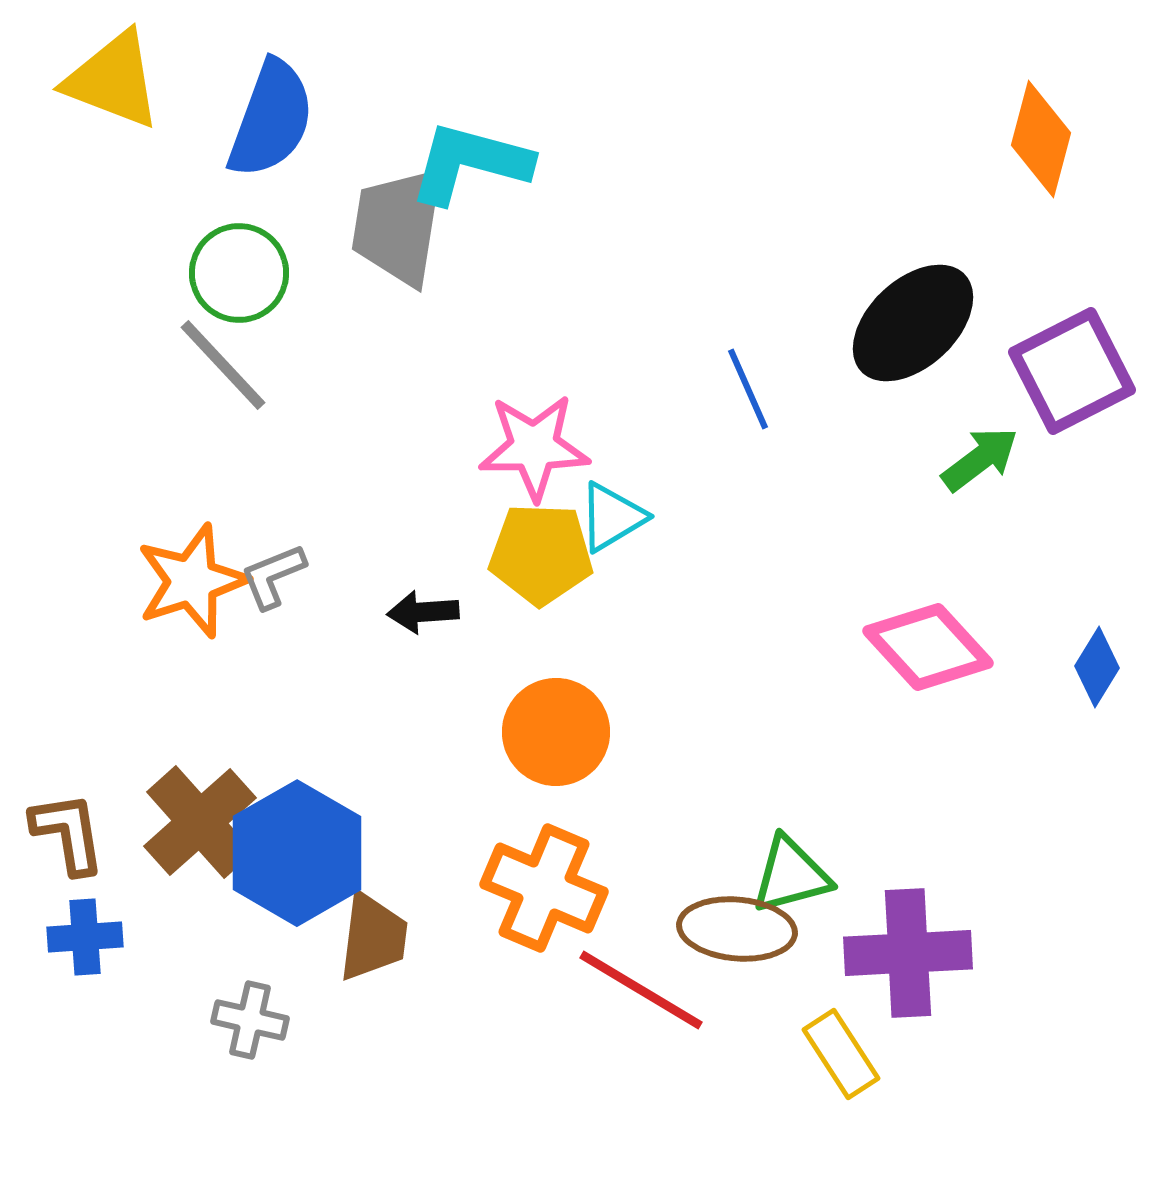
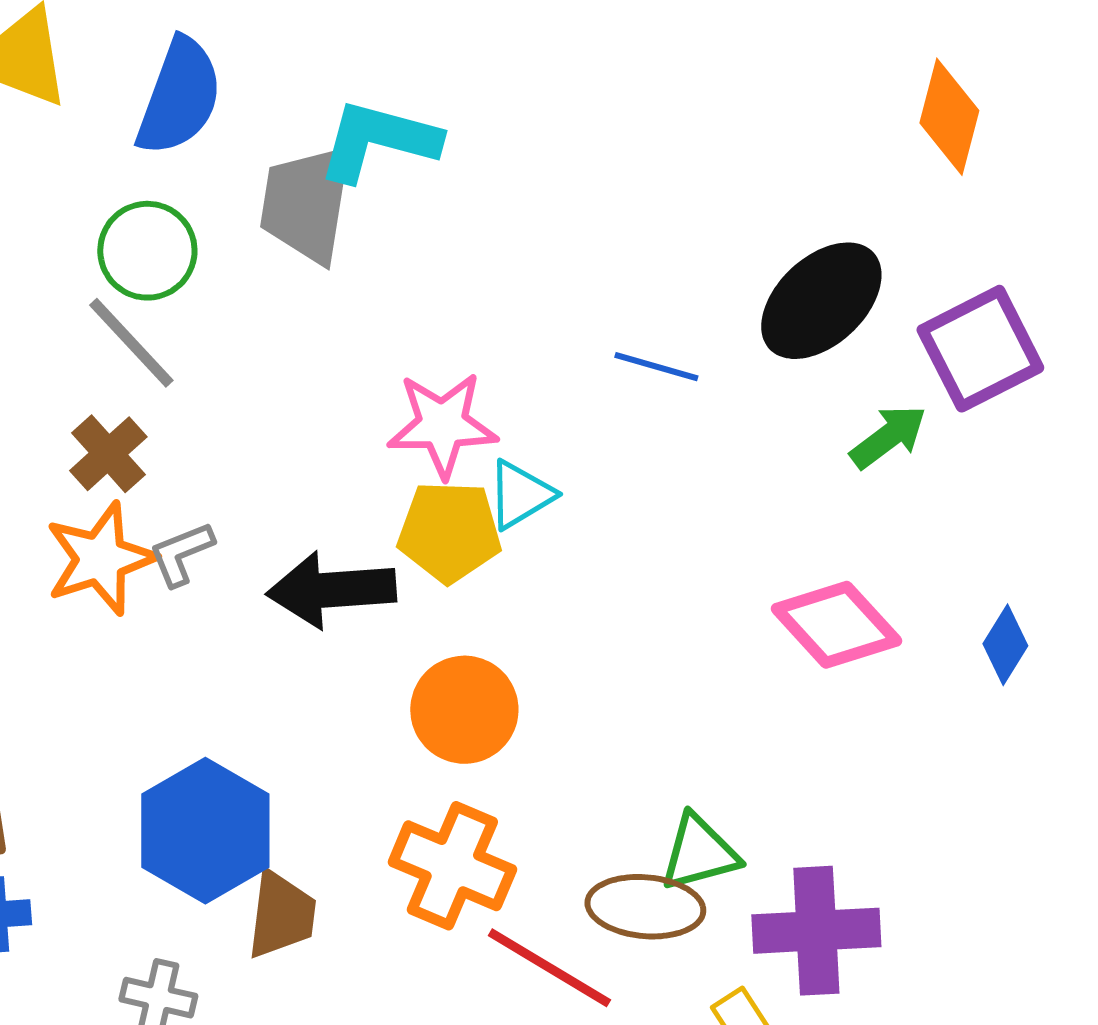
blue line: (748, 389) -> (656, 367), turned -50
black arrow: (423, 612) -> (331, 590), size x1.8
brown cross: (200, 822) -> (108, 454), moved, size x0.7

